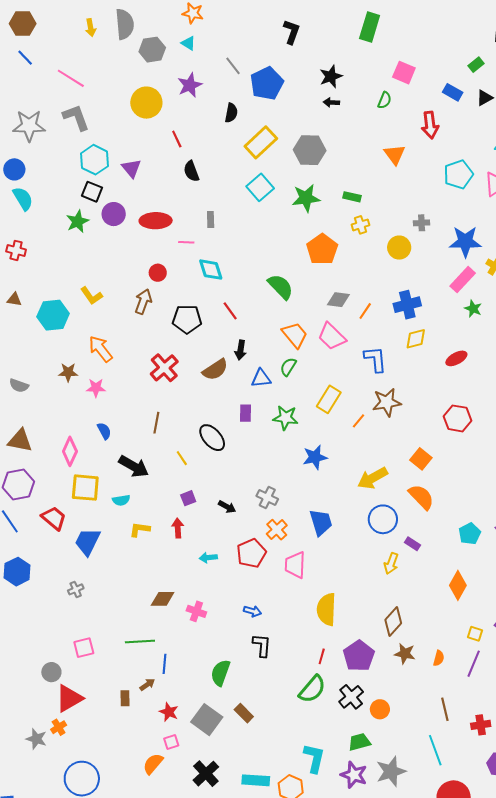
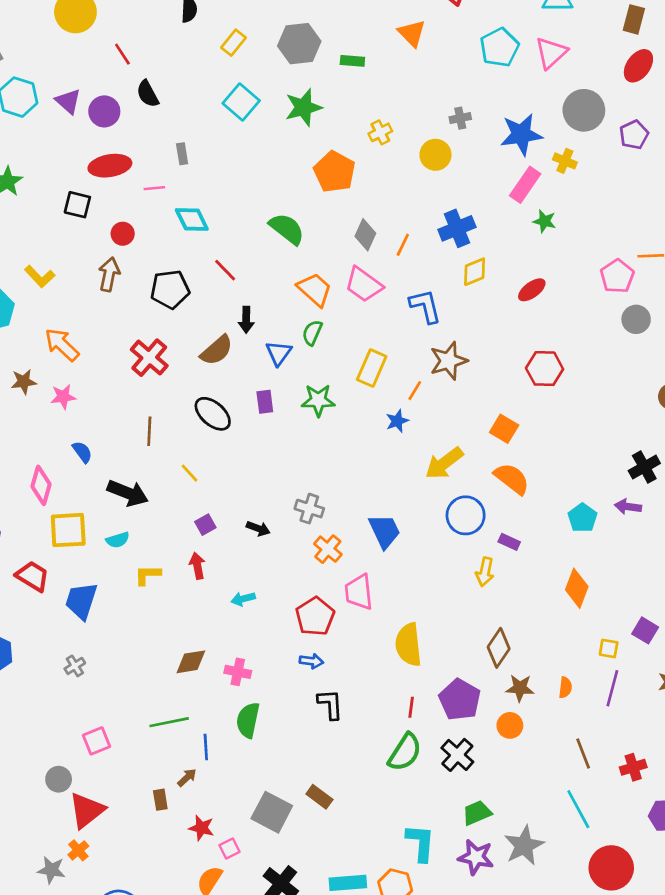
yellow rectangle: (261, 142) -> (234, 43), size x0.6
black square: (92, 192) -> (77, 205), moved
green rectangle: (352, 197) -> (352, 61), moved
purple circle: (114, 214) -> (104, 111), moved
gray diamond: (338, 300) -> (365, 235), turned -65
blue triangle: (261, 378) -> (279, 353), turned -40
black ellipse: (212, 438) -> (213, 414), moved
blue star: (315, 457) -> (397, 421), moved, size x0.7
red pentagon: (251, 553) -> (315, 616), moved
green semicircle: (220, 673) -> (248, 720), moved
orange circle: (380, 709) -> (510, 725), moved
red star: (169, 712) -> (201, 828), moved

